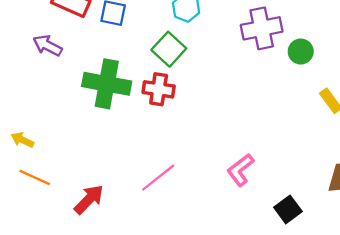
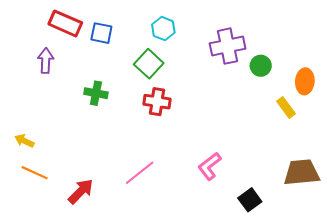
purple arrow: (47, 45) -> (46, 61), turned 65
green cross: (107, 84) -> (96, 93), size x0.6
red cross: (159, 89) -> (157, 102), moved

